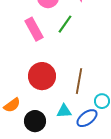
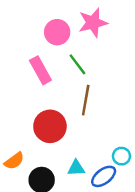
green line: (65, 24) -> (77, 64), turned -72
brown line: (79, 81) -> (86, 100), moved

